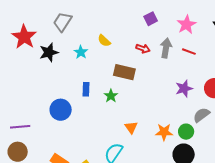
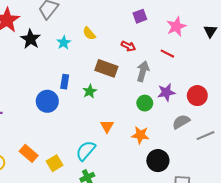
gray arrow: (166, 48) -> (143, 71), moved
black star: (49, 52) -> (31, 39), turned -30
red line: (189, 52) -> (167, 54), moved
blue circle: (61, 110) -> (47, 101), moved
green circle: (186, 132) -> (145, 103), moved

